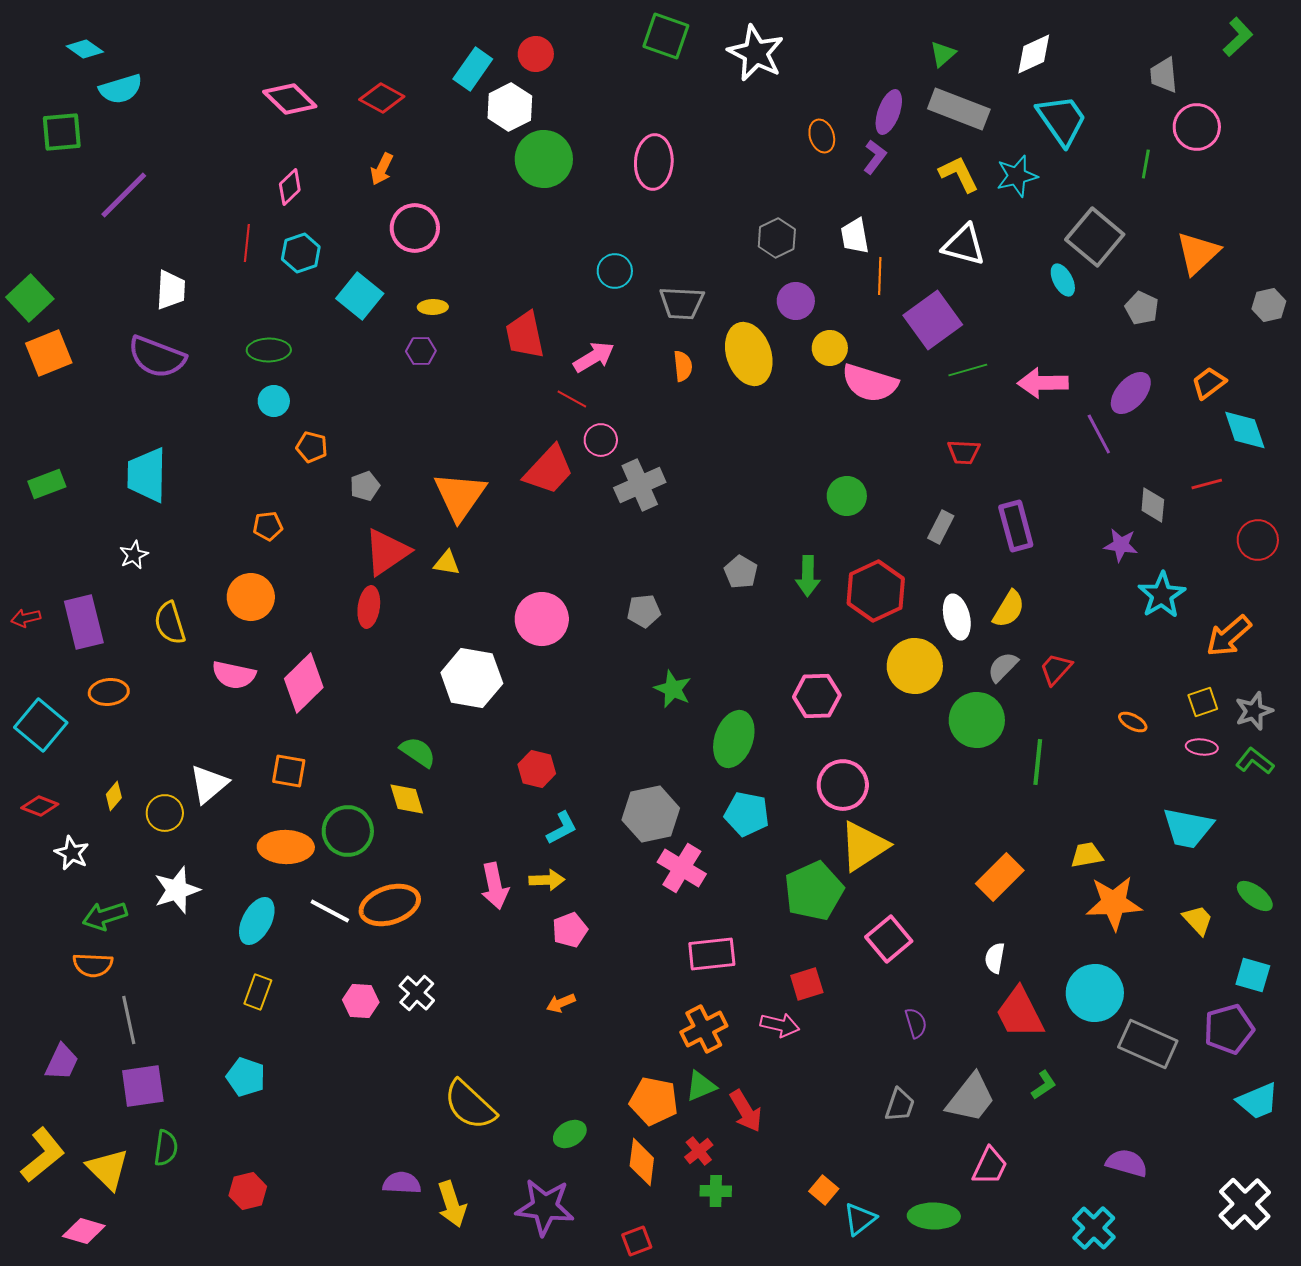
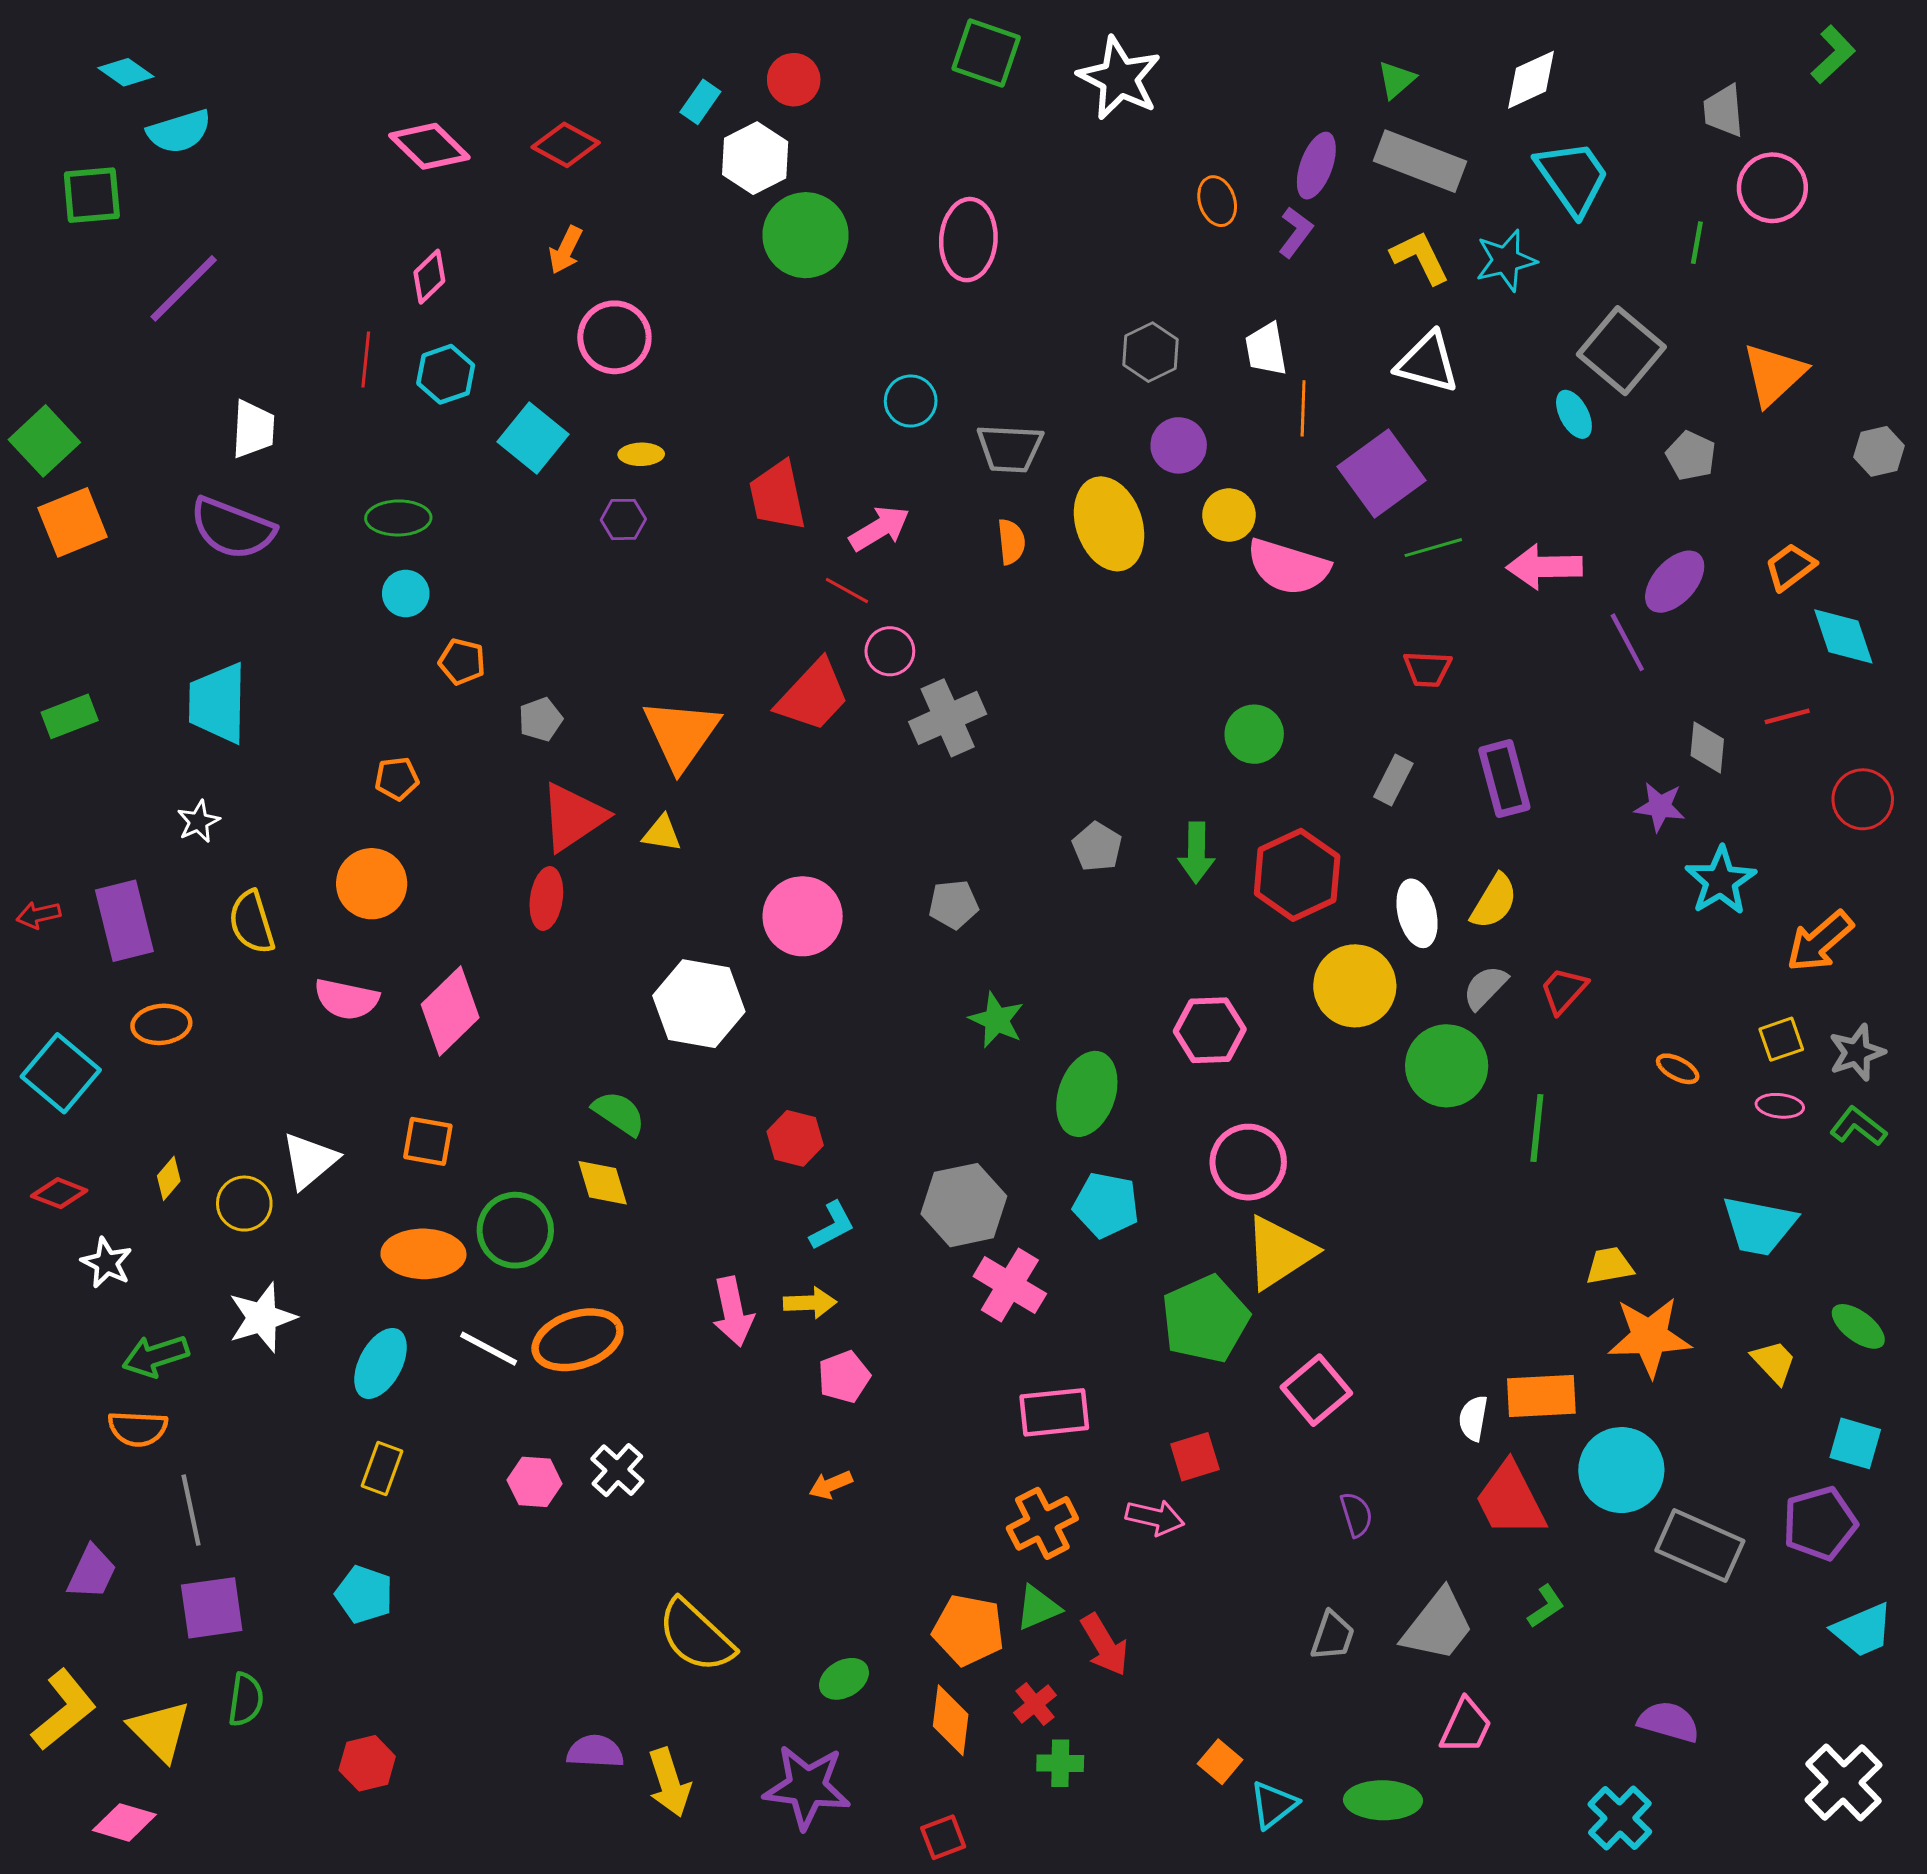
cyan rectangle: (473, 69) -> (700, 102), size x0.7
orange rectangle: (1000, 877) -> (1541, 1396), moved, turned 42

